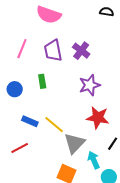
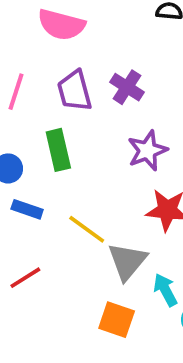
green rectangle: (42, 81) -> (58, 150), size x1.5
blue rectangle: (30, 121) -> (27, 209), moved

